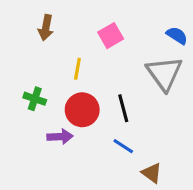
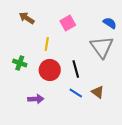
brown arrow: (46, 28) -> (27, 18), turned 112
purple arrow: (60, 137) -> (36, 99), moved
brown triangle: (152, 173) -> (98, 92), moved

